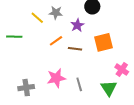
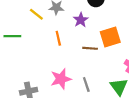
orange line: (56, 41) -> (58, 38), turned -64
brown line: (75, 49) -> (90, 48), moved

